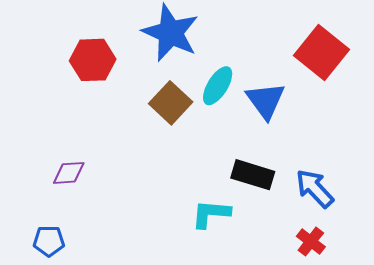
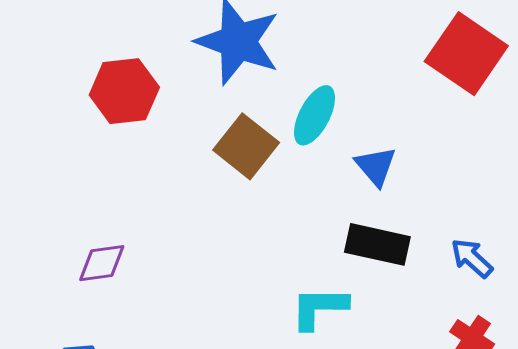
blue triangle: (266, 101) -> (376, 166), moved, size x0.7
blue arrow: (315, 189) -> (472, 258), size x0.7

